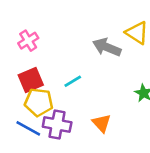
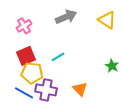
gray arrow: (107, 47) -> (66, 17), moved, turned 135

